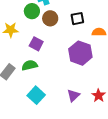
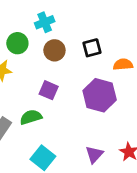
green circle: (32, 11) -> (17, 43), moved
purple square: (36, 44) -> (49, 90), moved

